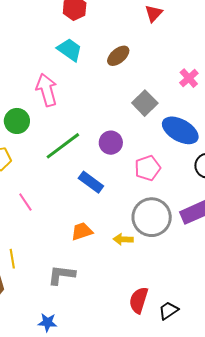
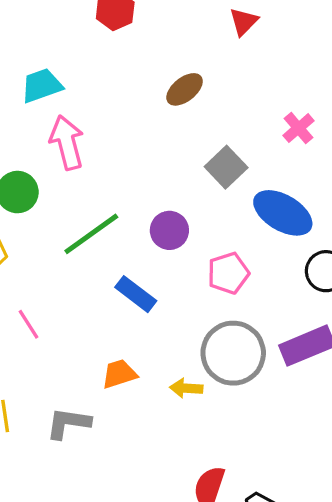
cyan trapezoid: (70, 50) -> (42, 86), moved, turned -56
gray L-shape: (61, 275) -> (68, 423), moved

